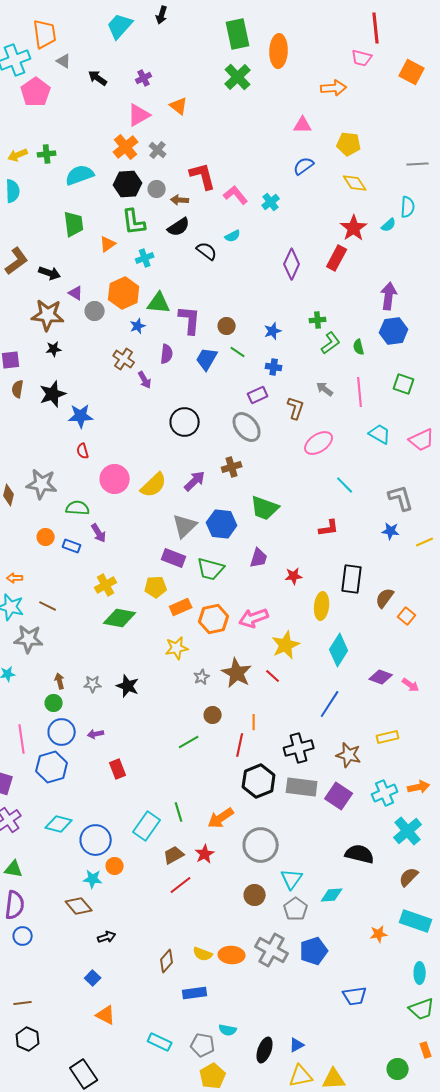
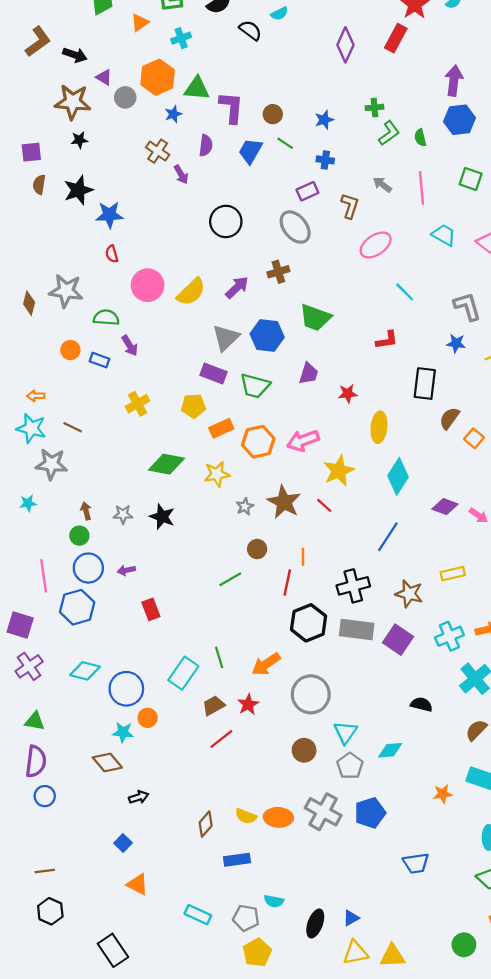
black rectangle: (352, 579) -> (425, 384), moved
green diamond: (120, 618) -> (167, 464), moved
black semicircle: (360, 854) -> (421, 704), size x0.7

